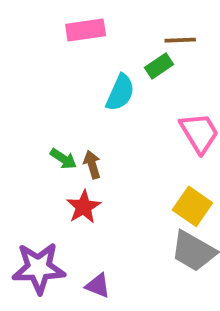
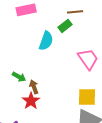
brown arrow: (92, 165) -> (34, 87), moved
yellow square: (192, 206) -> (87, 97), turned -30

